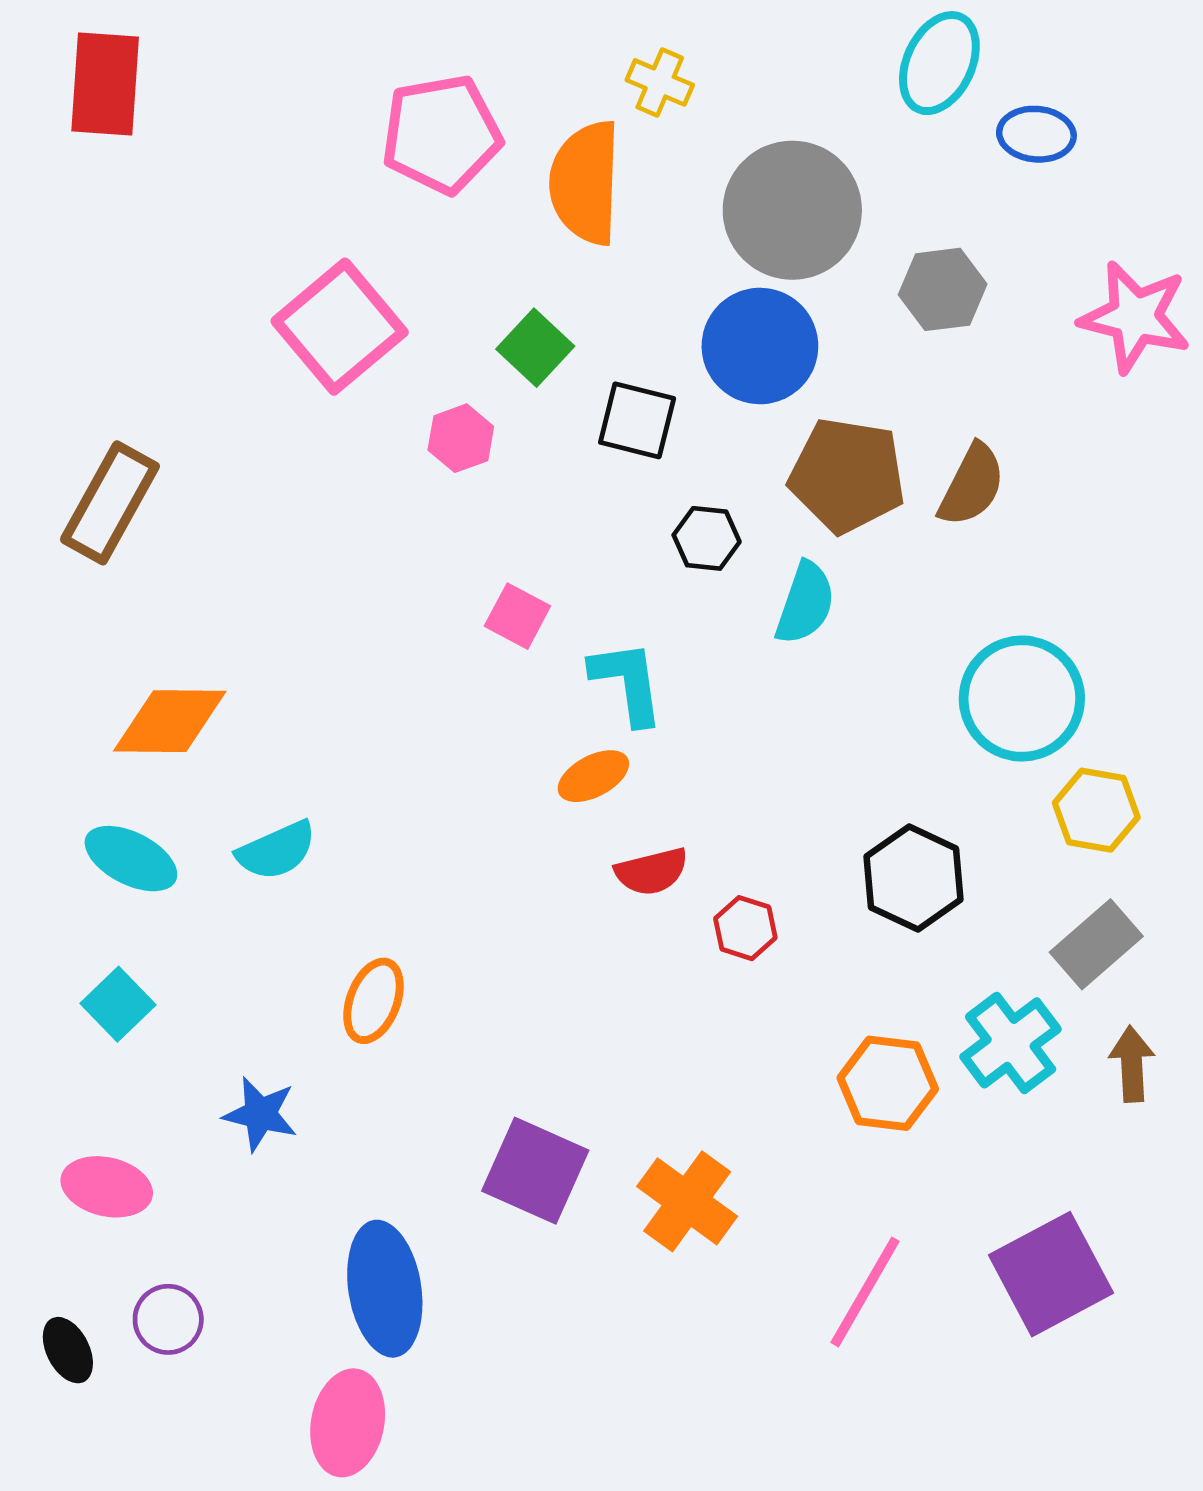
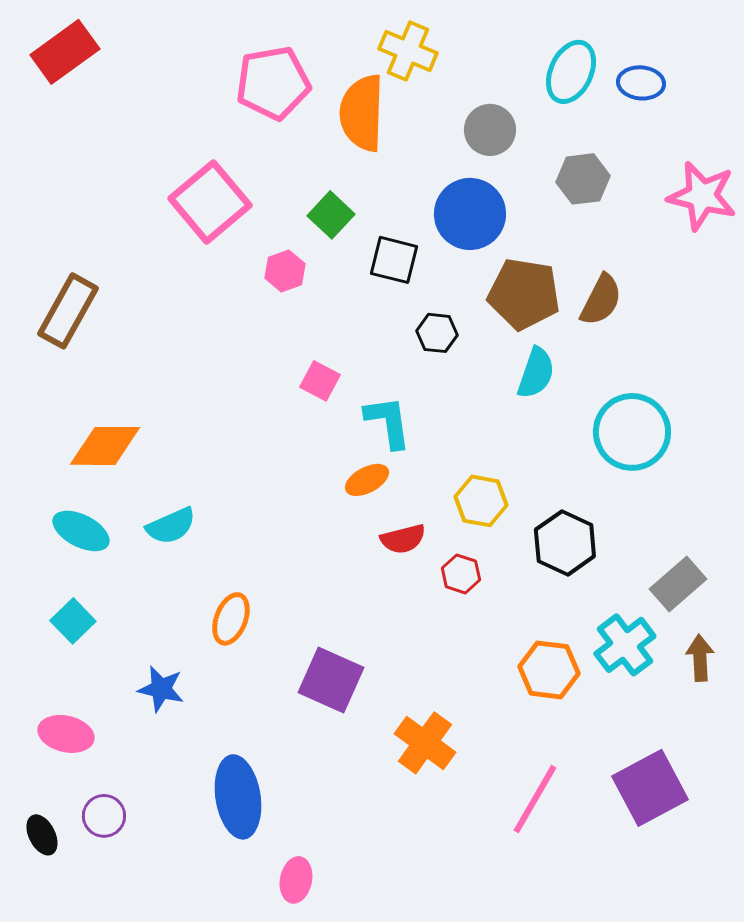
cyan ellipse: (939, 63) -> (571, 72), moved
yellow cross: (660, 82) -> (408, 51), size x1.4
red rectangle: (105, 84) -> (65, 52), turned 50
gray circle: (792, 210) -> (490, 130), size x0.6
cyan semicircle: (805, 603) -> (536, 373), moved
yellow hexagon: (1096, 810) -> (481, 501), moved
purple square: (535, 1171) -> (331, 680), moved
pink ellipse: (348, 1423) -> (296, 880), moved, size x0.7

